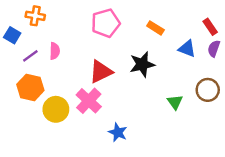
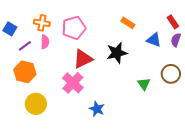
orange cross: (35, 16) -> (42, 23), moved
pink pentagon: (106, 23) -> (74, 28), moved
yellow circle: (56, 109) -> (36, 104), moved

